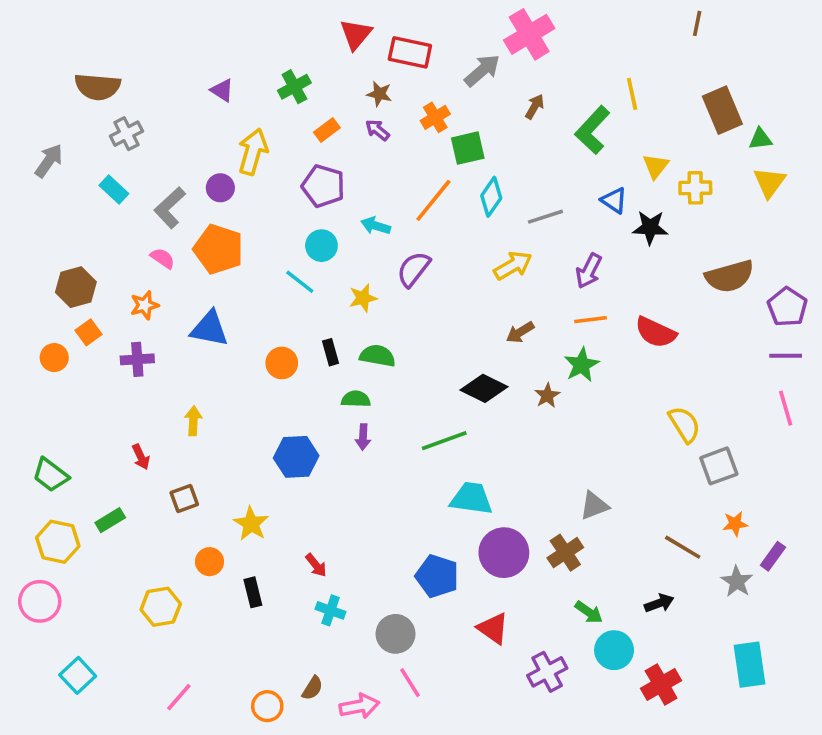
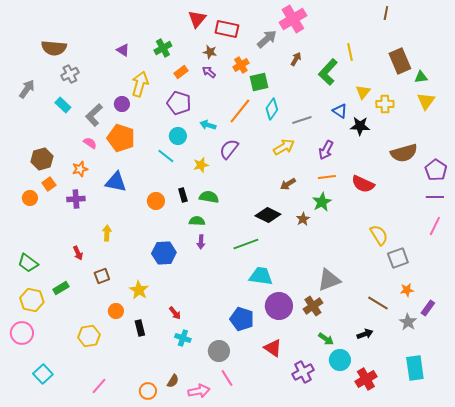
pink line: (786, 408) -> (435, 226), turned 42
gray triangle: (594, 506) -> (329, 280), size x1.4

